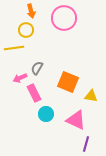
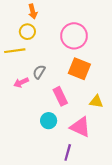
pink circle: (64, 18) -> (74, 36), moved
orange square: (68, 82) -> (79, 69), moved
pink rectangle: (34, 93) -> (60, 96), moved
purple line: (86, 144) -> (68, 152), moved

